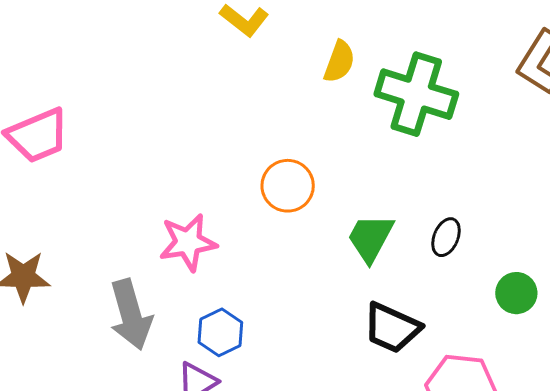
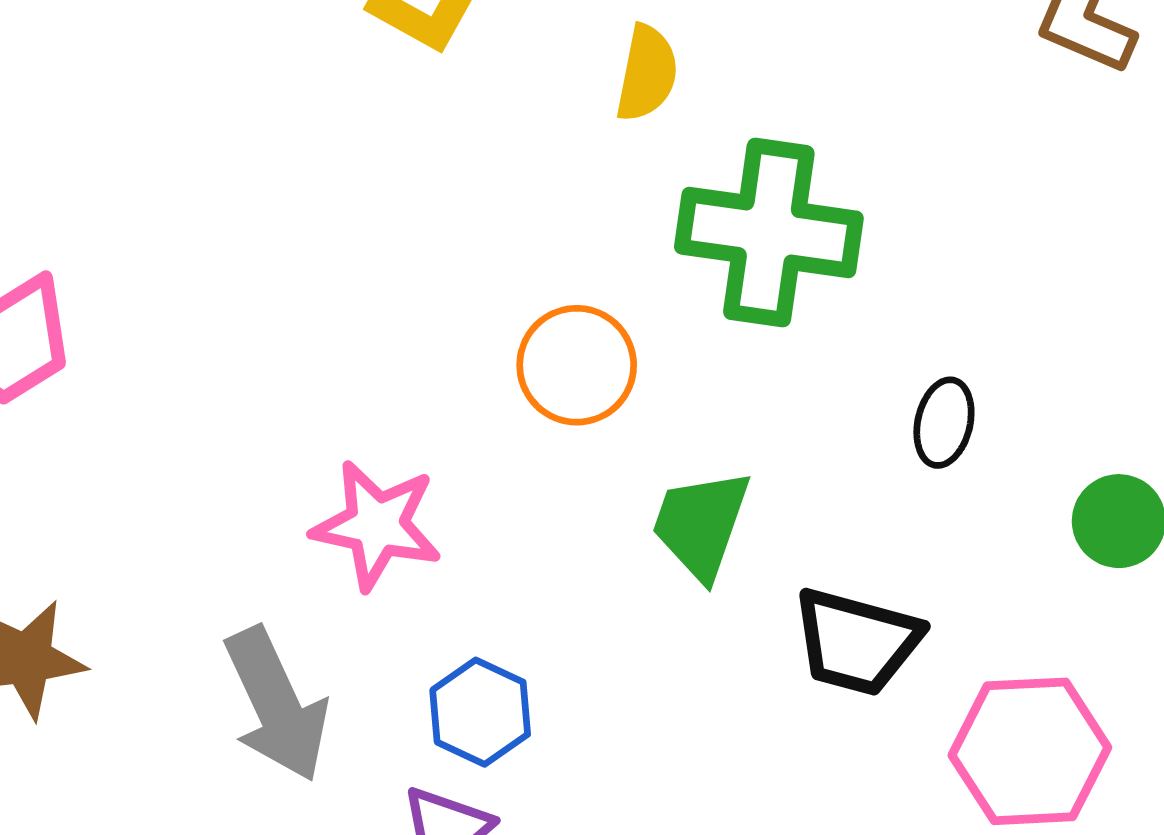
green cross: (416, 94) -> (769, 233), moved
green trapezoid: (370, 238) -> (701, 524), moved
pink star: (188, 242) -> (377, 525), turned 30

